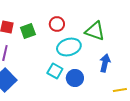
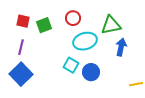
green triangle: (95, 31) -> (111, 25), turned -30
blue arrow: (105, 63) -> (121, 47), moved

